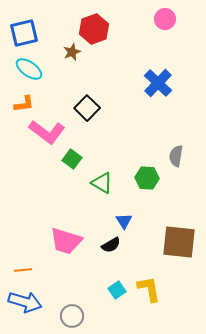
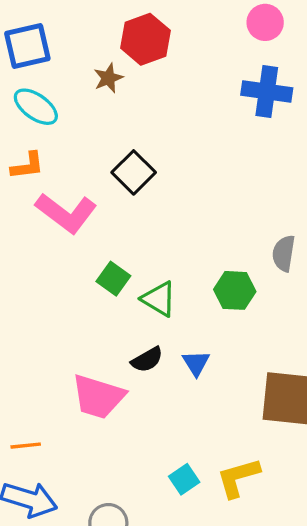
blue cross: (158, 83) -> (267, 92), moved, turned -36
green square: (72, 159) -> (113, 279), moved
black semicircle: (111, 245) -> (147, 360), moved
yellow L-shape: (149, 289) -> (238, 478), turned -96

